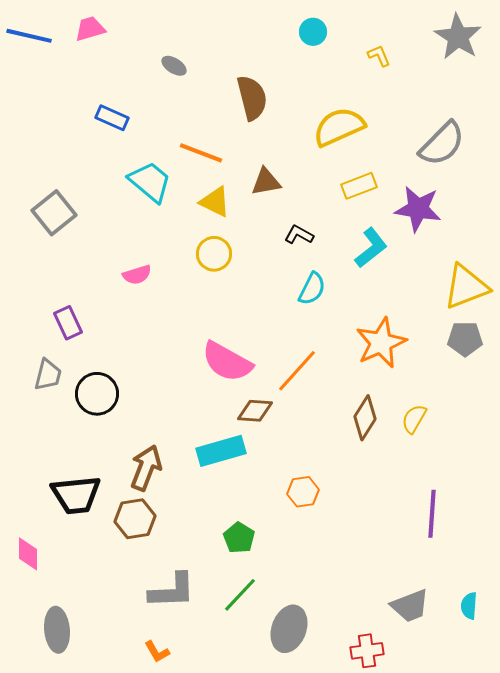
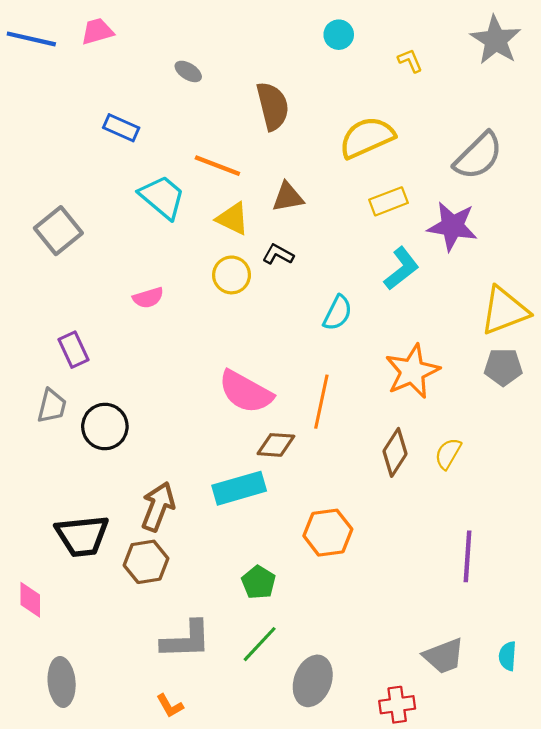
black L-shape: (299, 235) -> (278, 254), moved
orange line: (297, 371) -> (321, 402), turned -30
orange hexagon: (303, 492) -> (328, 533), size x1.4

